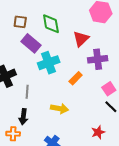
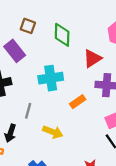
purple rectangle: (31, 43) -> (15, 51), moved
gray line: (27, 92) -> (28, 111), moved

